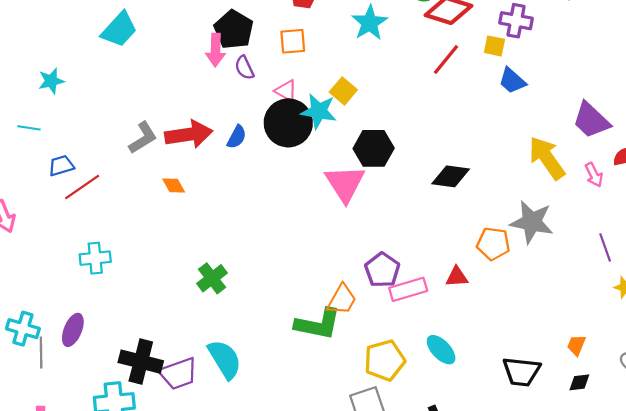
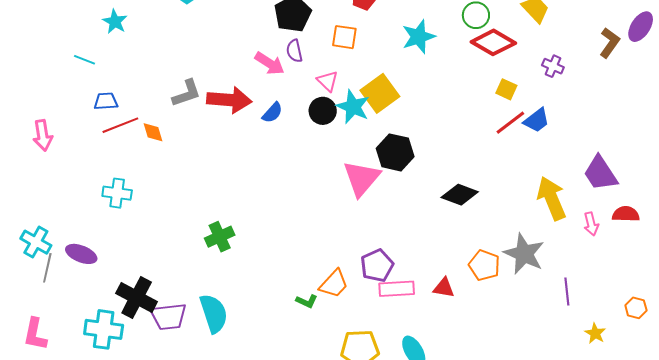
purple cross: (516, 21) -> (553, 66), size x0.7
yellow square: (494, 46) -> (506, 89), moved
pink arrow: (215, 50) -> (270, 63), moved, turned -72
red line: (446, 60) -> (510, 123), moved
cyan star: (51, 81) -> (115, 22), turned 30
blue trapezoid: (512, 81) -> (537, 120), turned -92
yellow square: (343, 91) -> (380, 93), size x1.5
black circle: (288, 123) -> (323, 111), size x0.6
orange diamond: (174, 185) -> (153, 132), moved
purple line: (605, 247) -> (567, 292), moved
green L-shape: (318, 324) -> (307, 301), size x0.5
purple ellipse: (73, 330) -> (81, 254), turned 76

